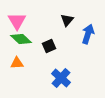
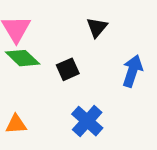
blue arrow: (88, 34) -> (132, 71), moved
orange triangle: (17, 63) -> (16, 124), moved

